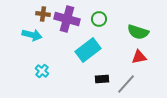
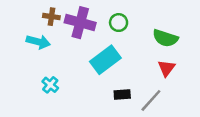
red triangle: (139, 57) -> (167, 68), turned -42

